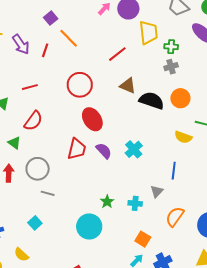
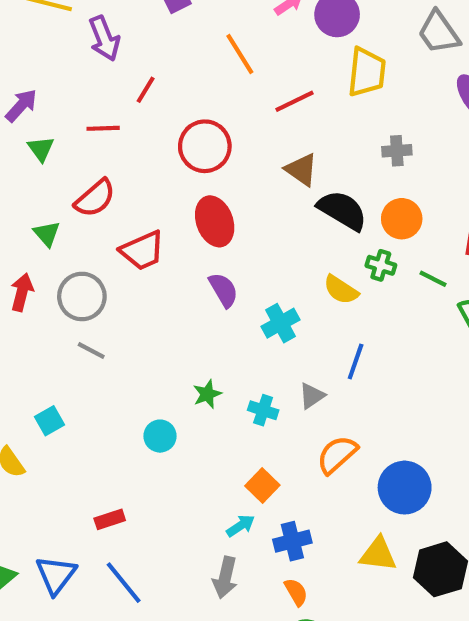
orange line: (69, 38) -> (240, 54), moved
green cross: (171, 47) -> (381, 265), moved
red line: (45, 50) -> (146, 90), moved
yellow semicircle: (183, 137) -> (341, 290), moved
red trapezoid: (77, 149) -> (142, 251), moved, turned 40
cyan cross: (134, 149) -> (281, 323), moved
cyan square: (35, 223) -> (50, 421), moved
cyan circle: (89, 226) -> (160, 436), size x0.6

